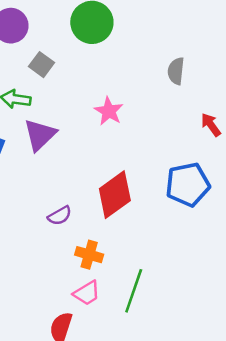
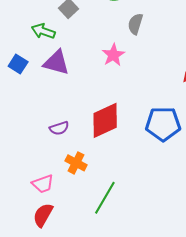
gray semicircle: (176, 71) -> (135, 24), moved
purple triangle: (40, 135) -> (56, 63), turned 48
pink trapezoid: (87, 293) -> (43, 184), moved

